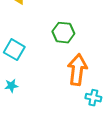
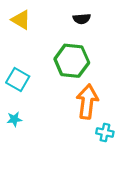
green hexagon: (63, 33) -> (72, 61), size x1.4

